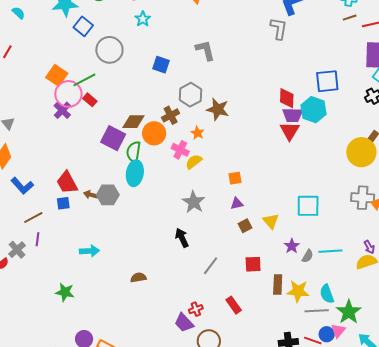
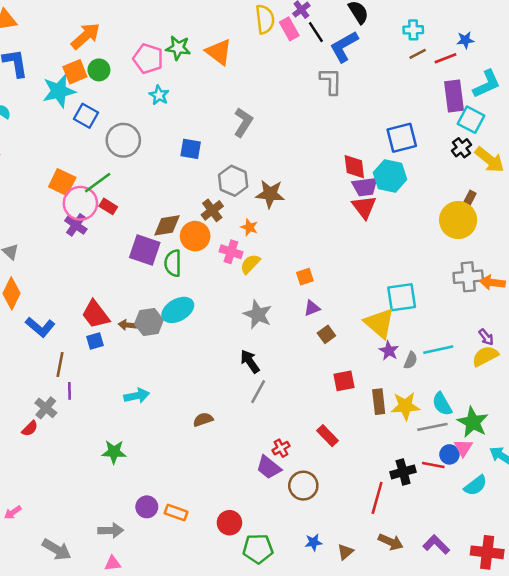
gray L-shape: (205, 50) -> (243, 122), turned 55
cyan ellipse: (135, 173) -> (178, 310), moved, turned 60
brown line: (33, 217) -> (60, 365), turned -42
yellow triangle: (271, 221) -> (379, 323), moved, size x1.5
gray line: (211, 266) -> (258, 392), moved

